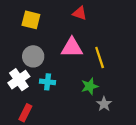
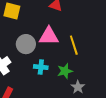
gray circle: (33, 56) -> (26, 44), moved
cyan cross: (48, 82) -> (41, 67), moved

